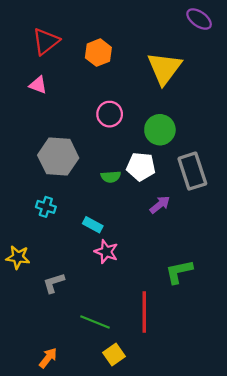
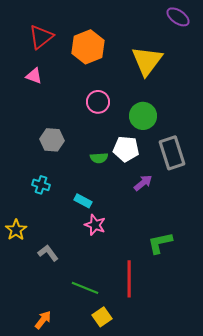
orange hexagon: (98, 53) -> (88, 47), size x1.4
gray hexagon: (58, 157) -> (52, 140), size x0.7
yellow star: (18, 257) -> (16, 230), turned 30
gray L-shape: (54, 283) -> (48, 253), turned 70

